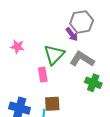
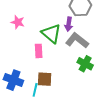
purple arrow: (72, 34) -> (69, 24), moved, turned 40
green triangle: (54, 55) -> (51, 33), turned -40

